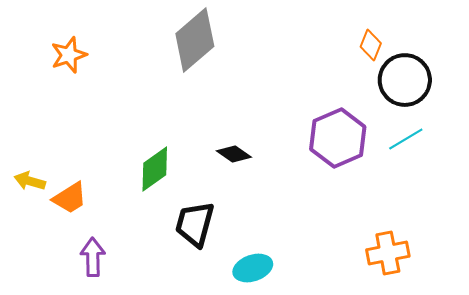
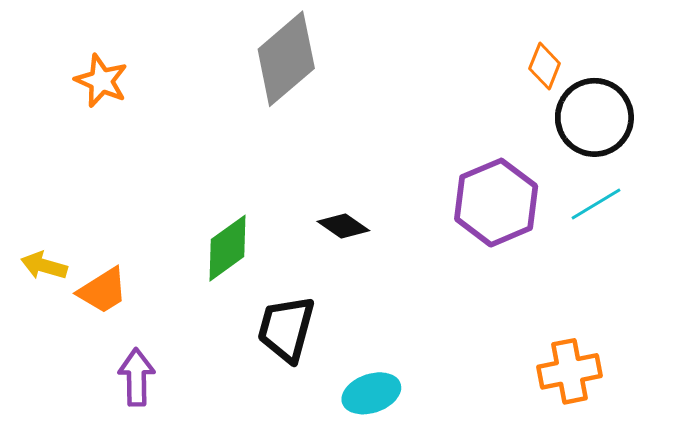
orange star: (69, 55) -> (101, 81), turned -30

